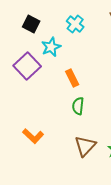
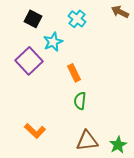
brown triangle: (85, 146) -> (87, 141), turned 40

